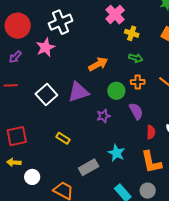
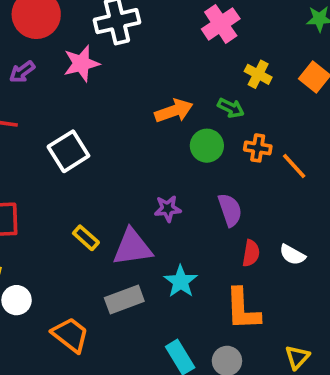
yellow cross: (132, 33) -> (258, 74), moved
green arrow: (136, 58) -> (231, 108), moved
orange cross: (138, 82) -> (258, 148), moved
green circle: (116, 91) -> (207, 146), moved
purple triangle: (78, 92) -> (132, 247), moved

